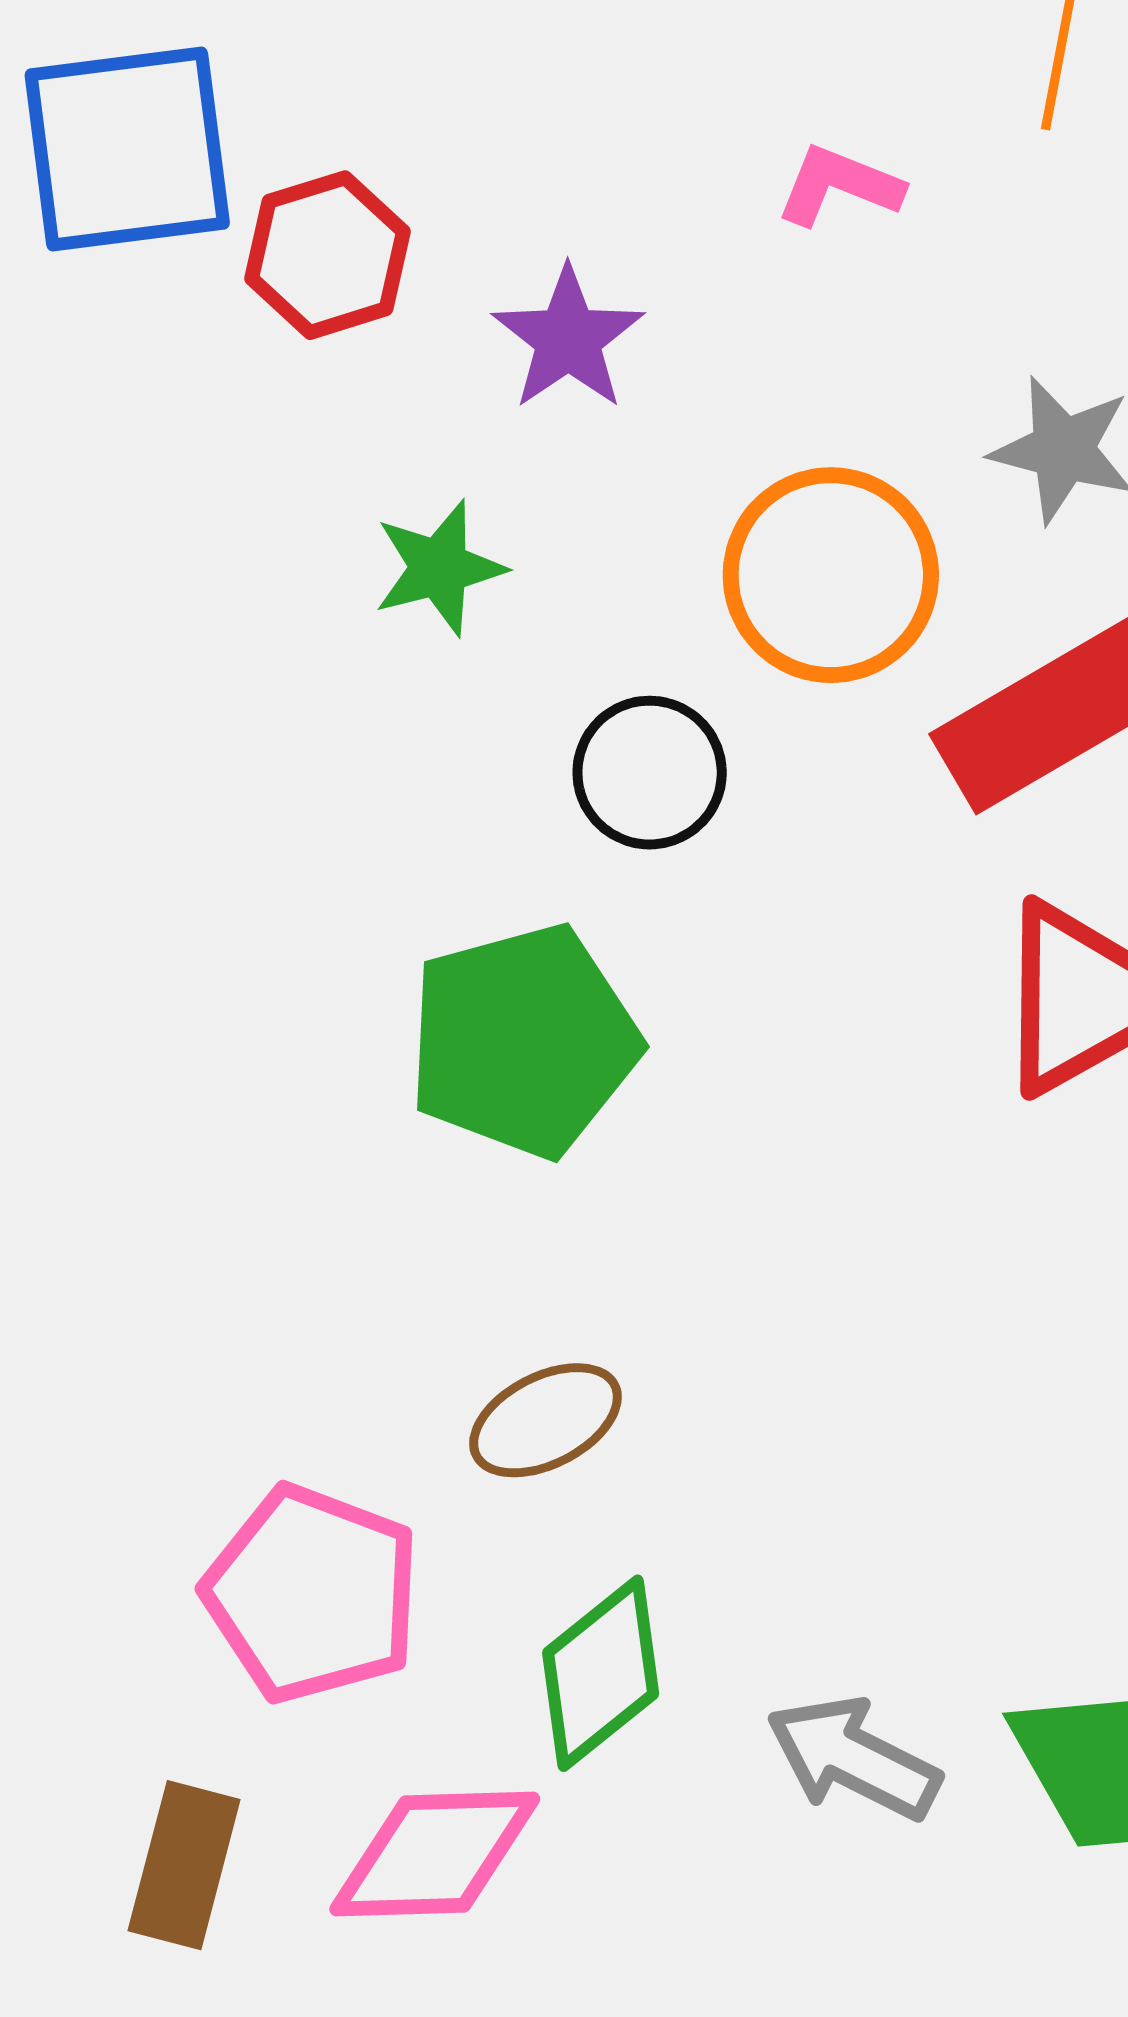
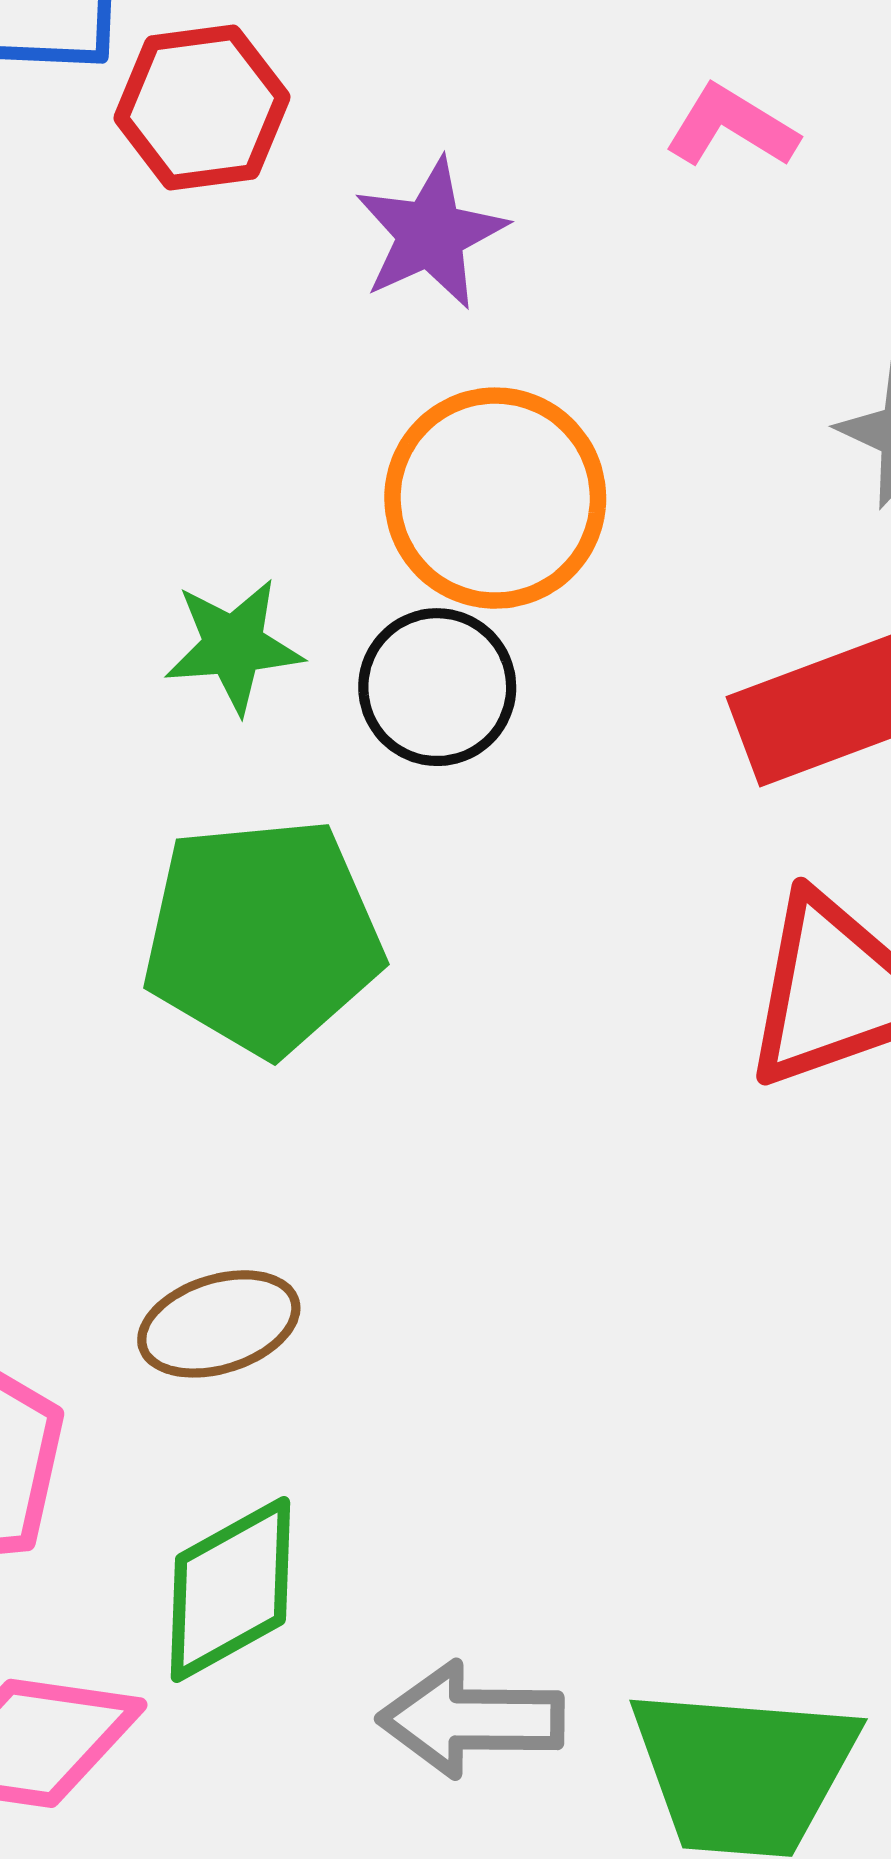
green star: (439, 568) -> (234, 646), moved
orange circle: (831, 575) -> (495, 498), moved
gray arrow: (853, 1758) -> (471, 1719), turned -36

